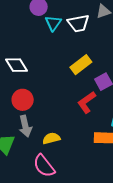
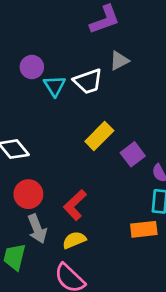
red L-shape: (87, 102) -> (75, 205), moved

